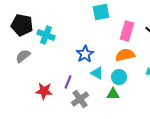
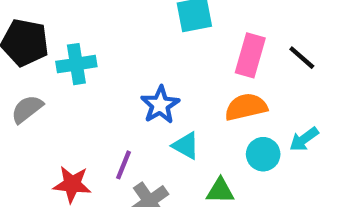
cyan cross: (46, 35) -> (76, 64), turned -30
cyan circle: (119, 77) -> (263, 154), moved

